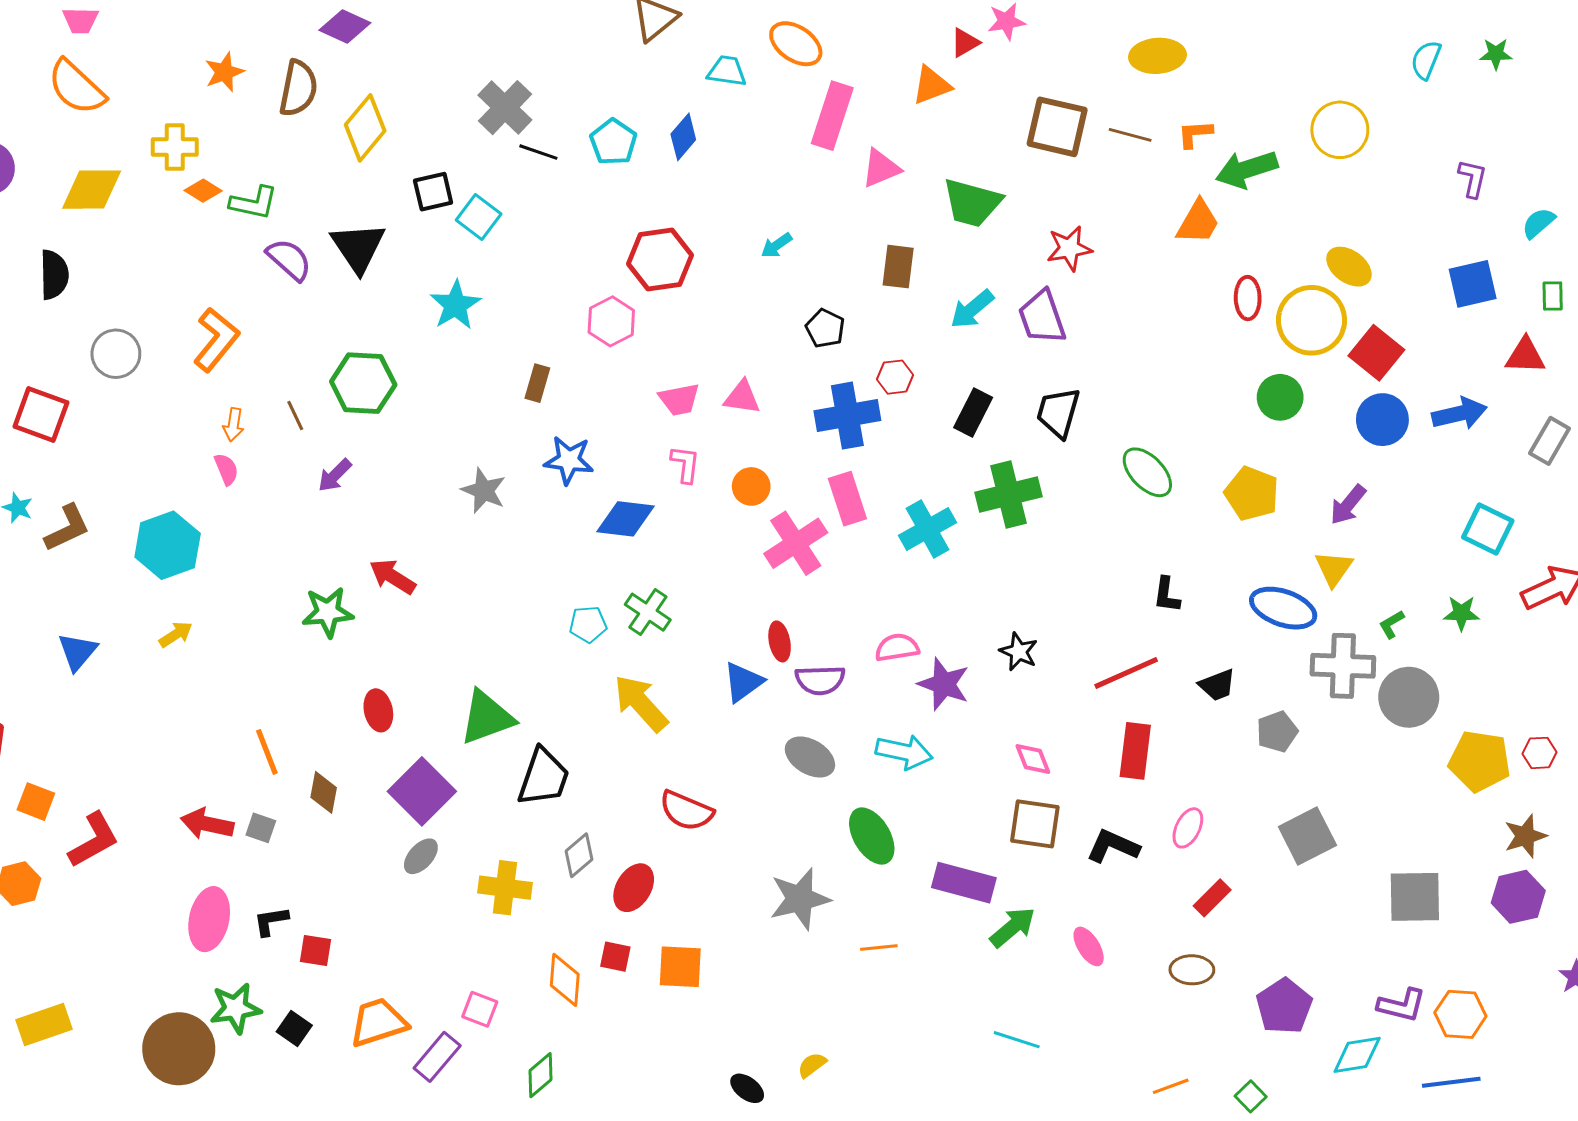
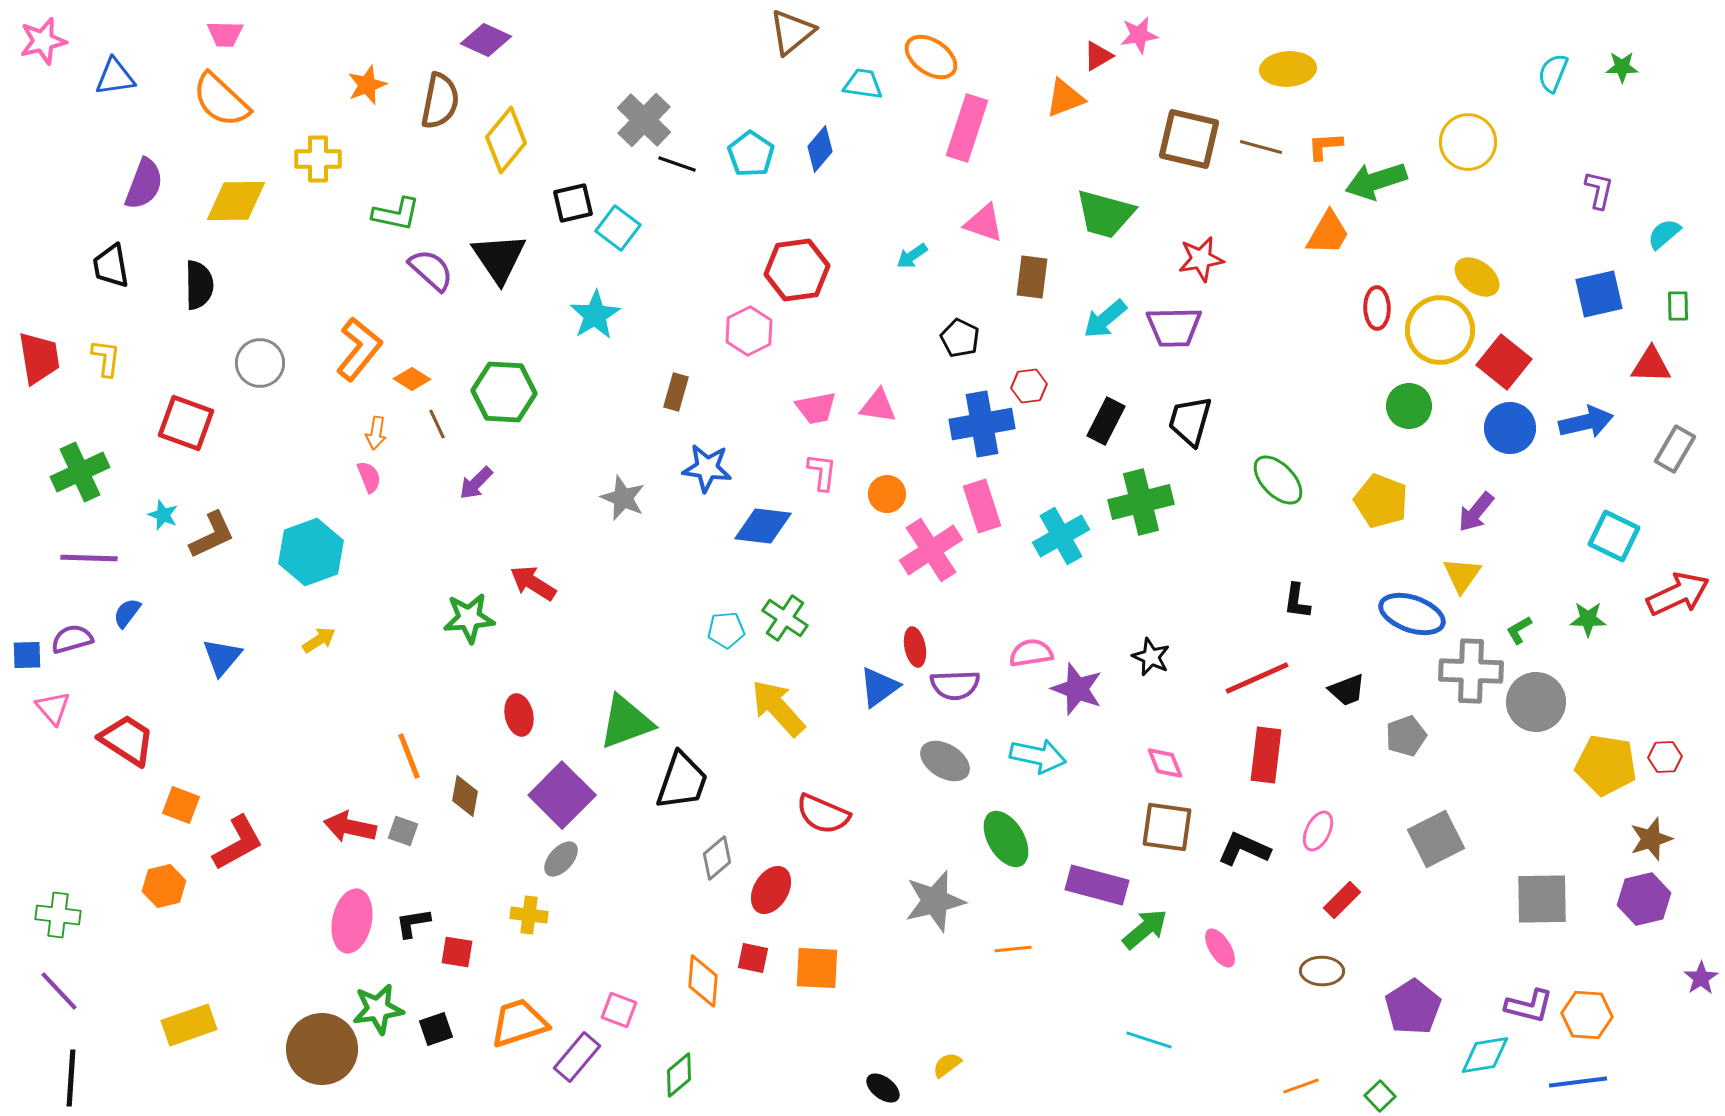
pink triangle: (881, 168) -> (984, 223), moved, turned 42
orange diamond: (203, 191) -> (412, 379), moved
purple trapezoid: (1042, 317) -> (1174, 327), turned -72
yellow cross: (505, 888) -> (529, 915), moved, size x0.7
black square: (294, 1029) -> (436, 1029), turned 36

